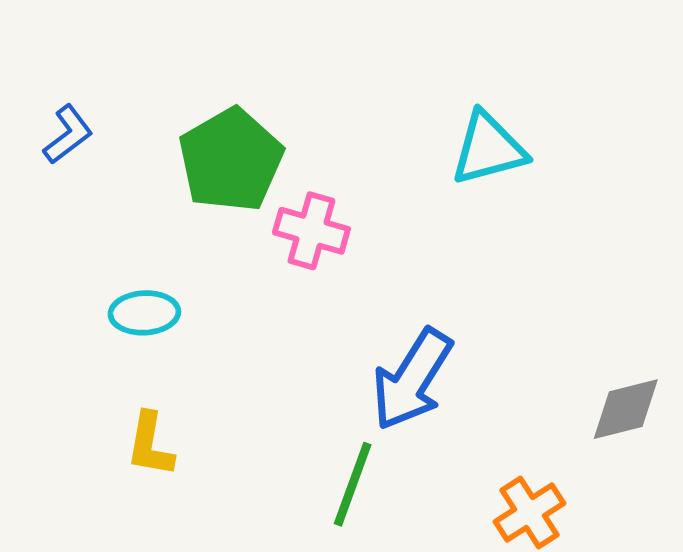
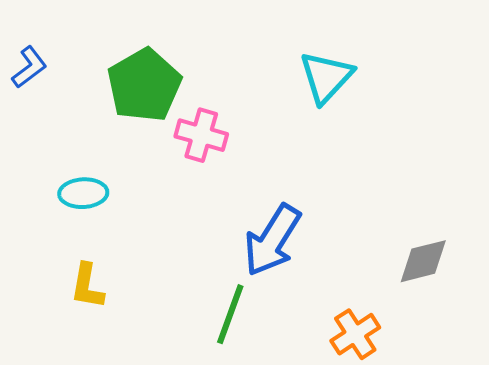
cyan triangle: (488, 149) -> (326, 77), turned -32

